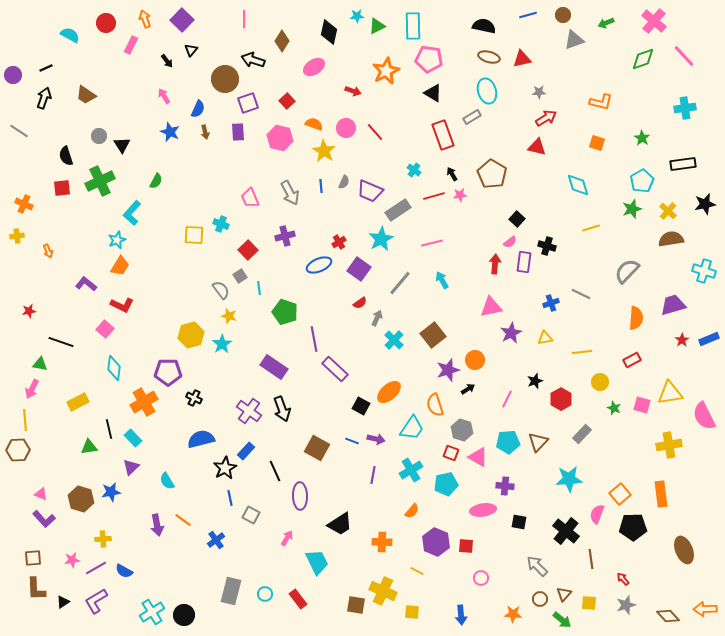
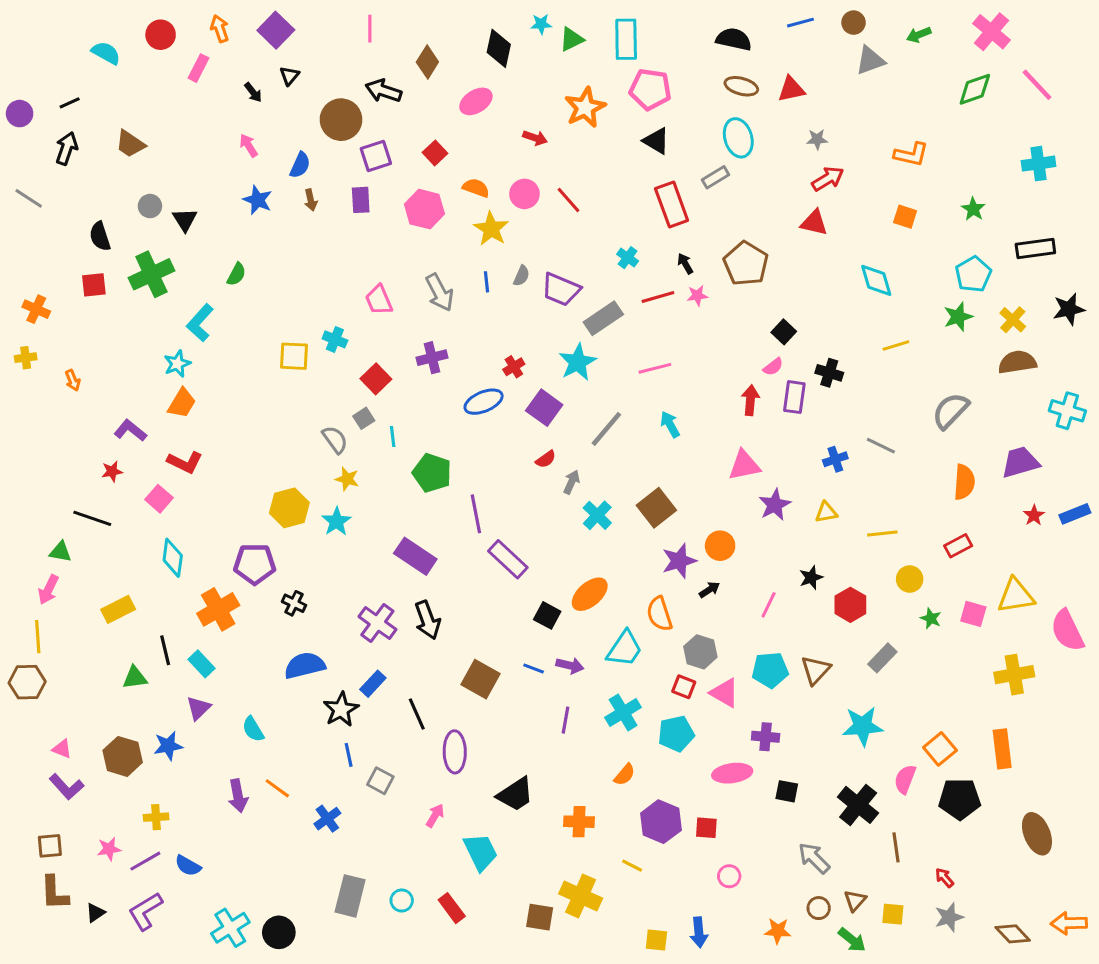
red star: (29, 311) -> (112, 471), moved
yellow square: (412, 612) -> (656, 940), moved

